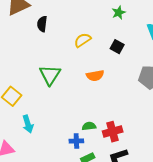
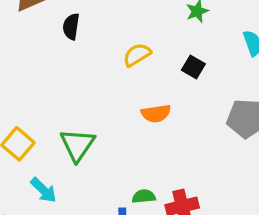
green triangle: (50, 75) -> (77, 145), moved
cyan arrow: (28, 124) -> (44, 190), turned -30

